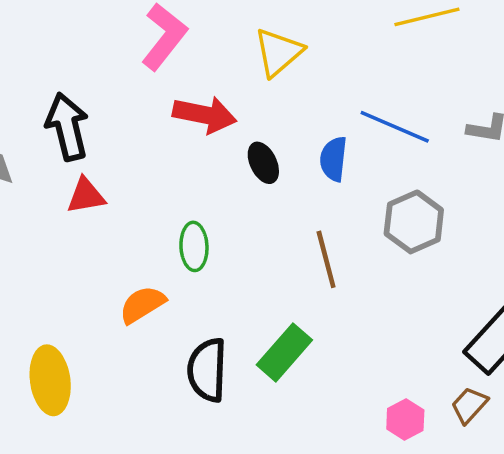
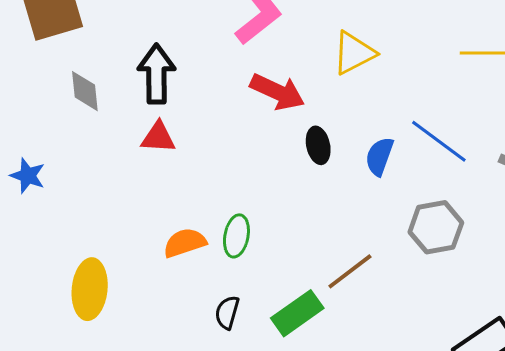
green ellipse: (194, 246) -> (236, 236), moved
brown line: (326, 259) -> (350, 271), moved, turned 54
black semicircle: (207, 370) -> (227, 312), size x0.6

